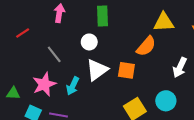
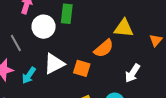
white circle: (89, 42) -> (44, 27), moved, size x1.5

